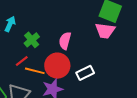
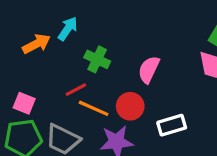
green cross: (32, 40) -> (97, 59), turned -35
red circle: (57, 66) -> (130, 106), size x0.7

